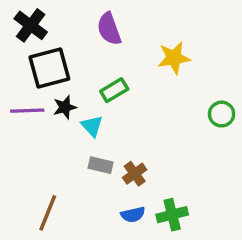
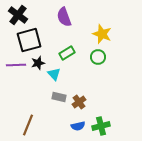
yellow star: (174, 58) -> (102, 34), turned 30
green circle: (222, 114) -> (98, 57), moved

